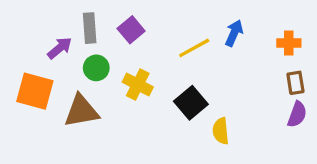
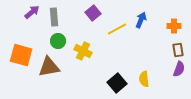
purple square: (131, 30) -> (93, 13), moved
purple arrow: (60, 48) -> (32, 12), moved
black square: (191, 103) -> (117, 83), moved
yellow semicircle: (221, 131) -> (144, 79), moved

